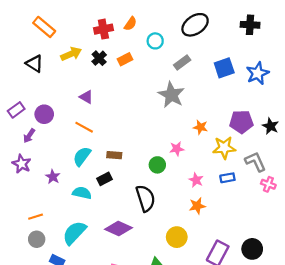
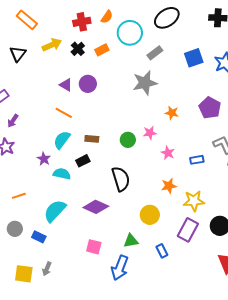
cyan circle: (155, 41) -> (130, 33), size x1.6
black triangle: (34, 64) -> (18, 54), turned 36
gray star: (171, 95) -> (145, 83), turned 30
purple circle: (44, 114) -> (88, 84), moved
purple pentagon: (241, 122) -> (210, 108), turned 30
yellow star: (224, 148) -> (194, 201), moved
green circle: (157, 165) -> (128, 140), moved
purple star: (53, 177) -> (44, 159), moved
pink star: (196, 180) -> (168, 153), moved
gray circle: (37, 239) -> (15, 229), moved

